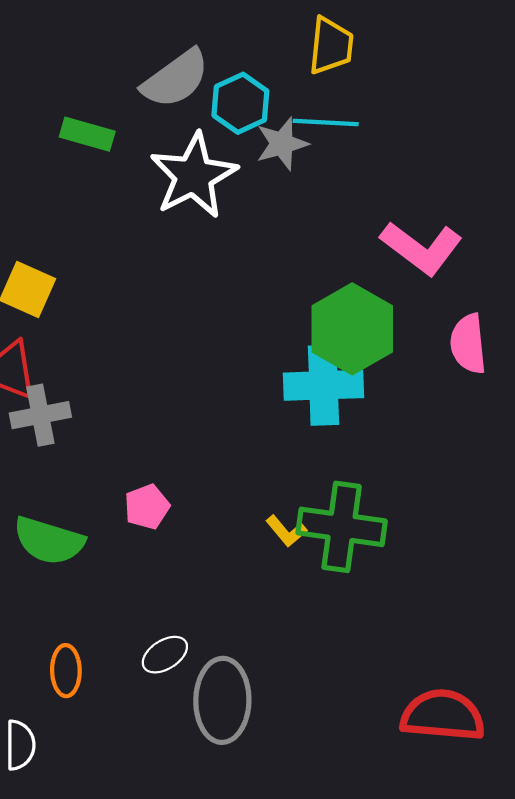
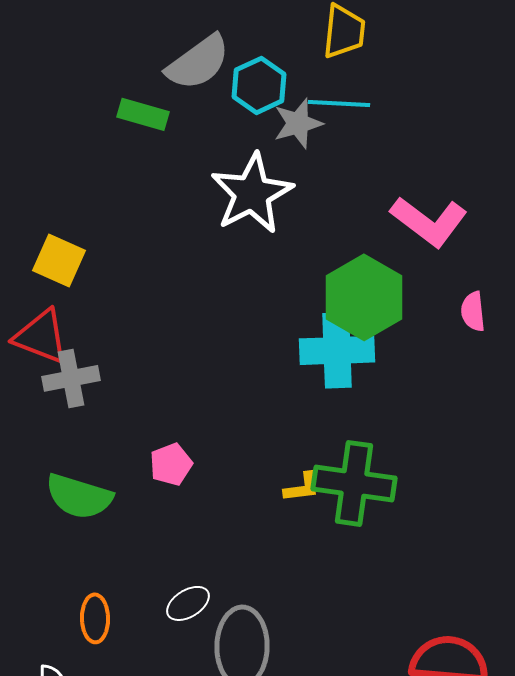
green rectangle: (87, 134) -> (143, 114), moved
white star: (194, 176) -> (252, 193), moved
pink semicircle: (468, 344) -> (473, 311), size x0.7
yellow L-shape: (286, 531) -> (302, 487), turned -57

